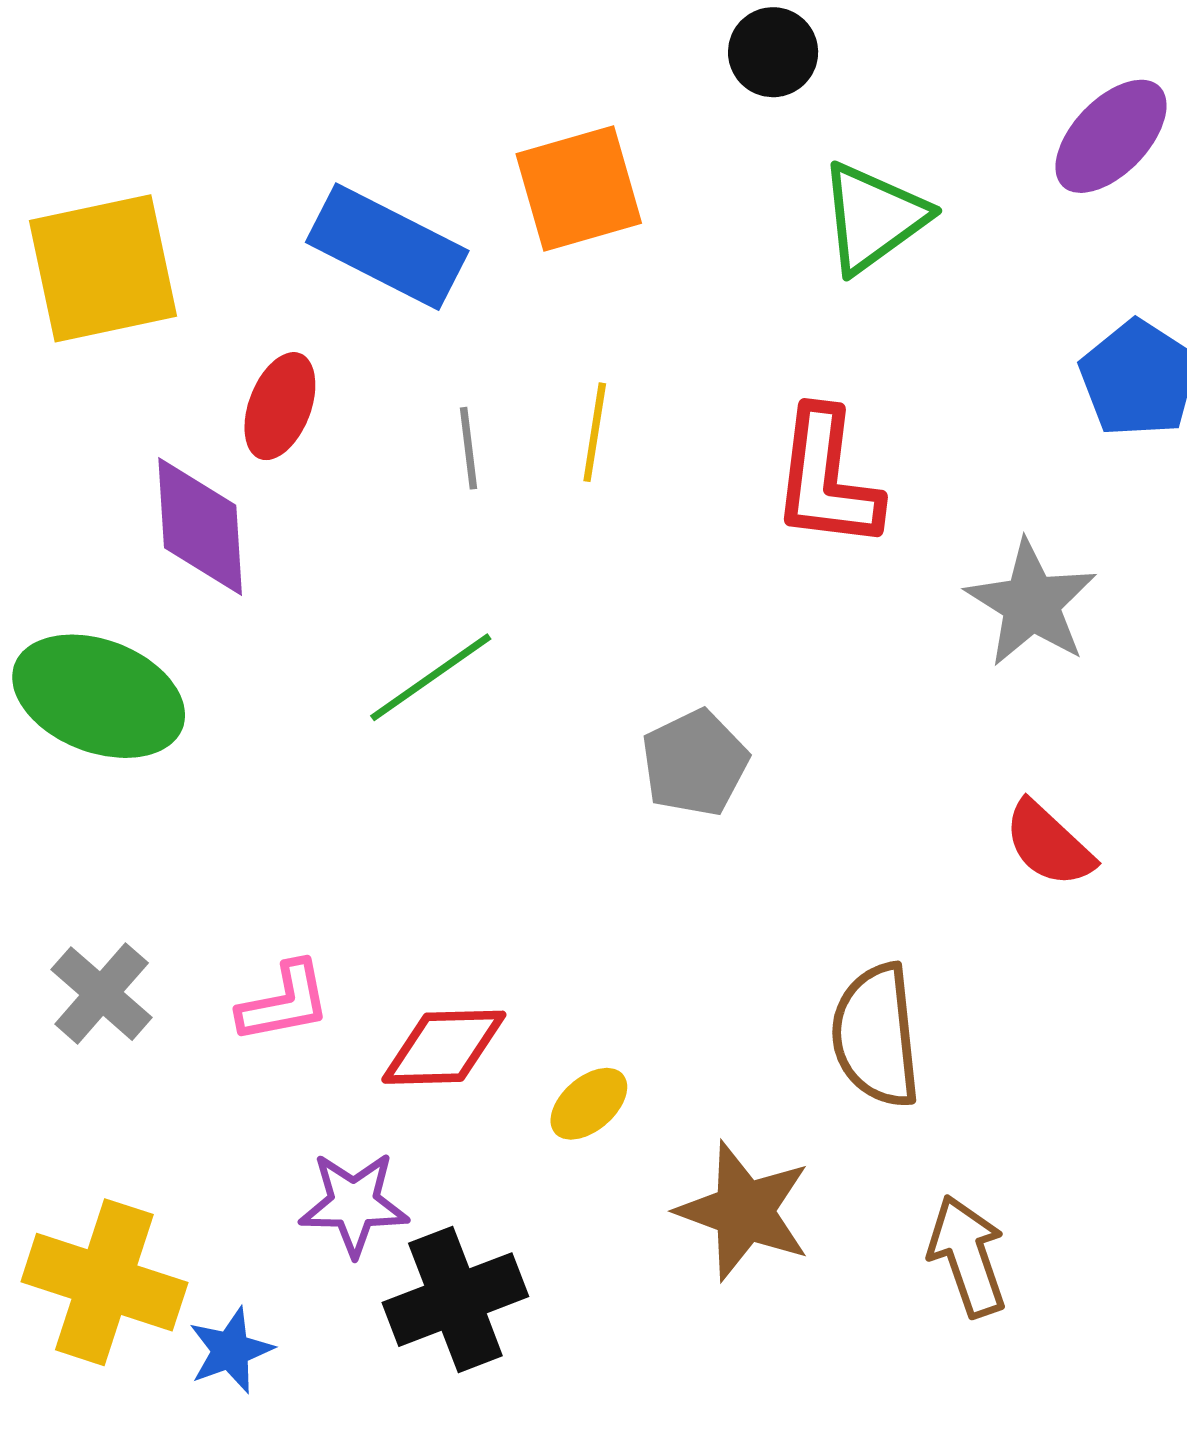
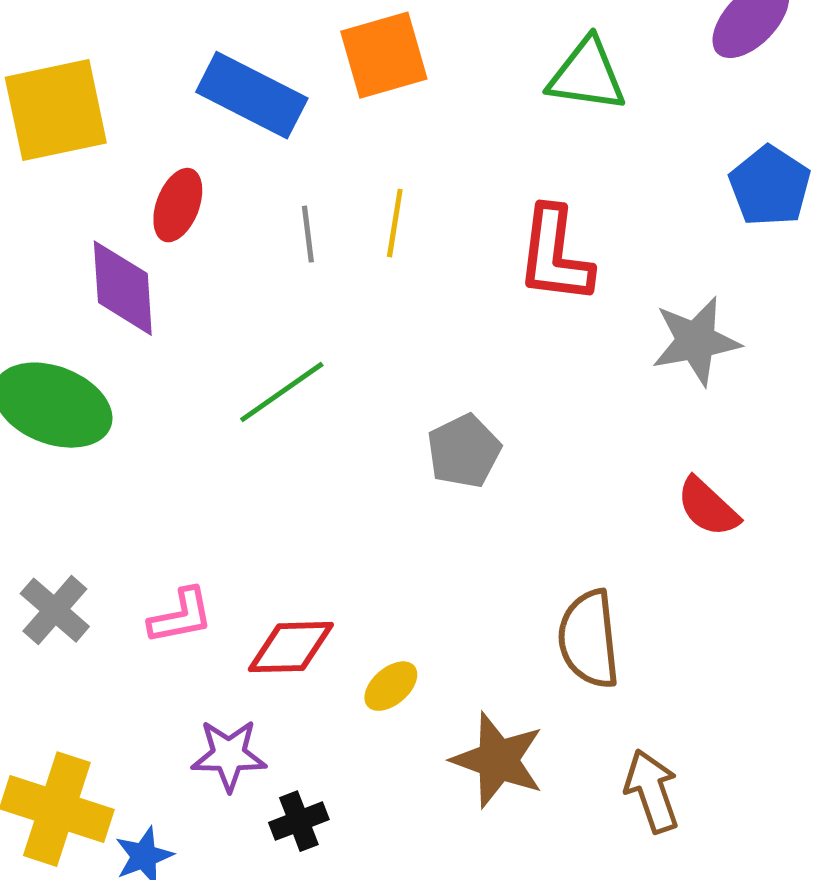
green triangle: (873, 218) -> (587, 75), turned 44
gray star: (1031, 603) -> (696, 341), turned 30
black cross: (455, 1300) -> (299, 821), size x0.6

